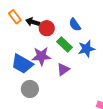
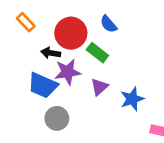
black arrow: (33, 22) -> (51, 53), moved
red circle: (47, 28) -> (71, 33), size x1.5
blue star: (86, 49) -> (132, 99), moved

